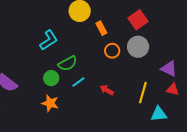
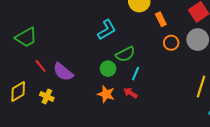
cyan line: (78, 82) -> (136, 74), turned -32
red arrow: (107, 90) -> (131, 93), moved

